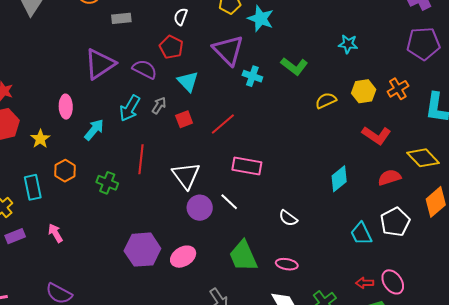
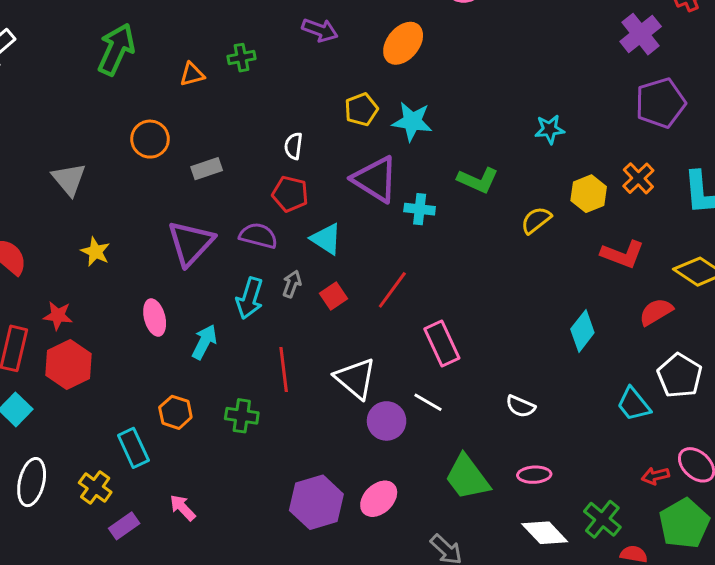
yellow star: (40, 139) -> (95, 252), moved
pink rectangle: (247, 166) -> (442, 343), turned 68

